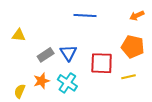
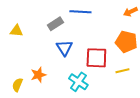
gray rectangle: (46, 55) -> (55, 24), moved
cyan cross: (67, 83) -> (78, 82), moved

